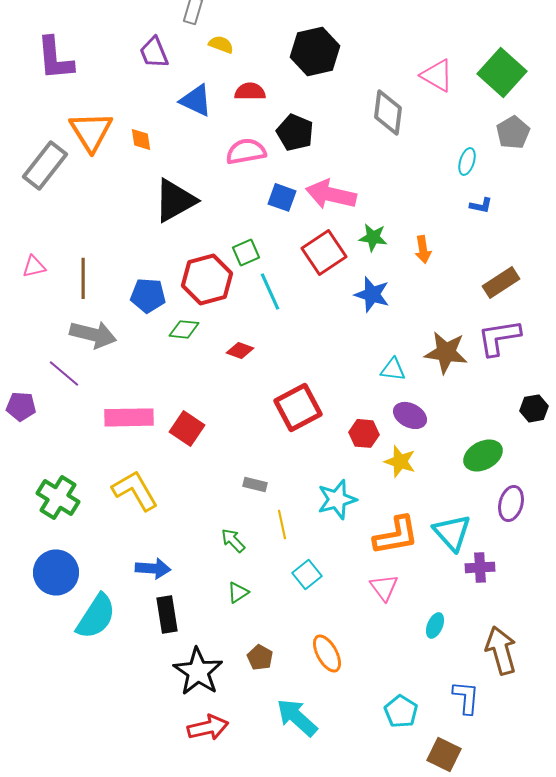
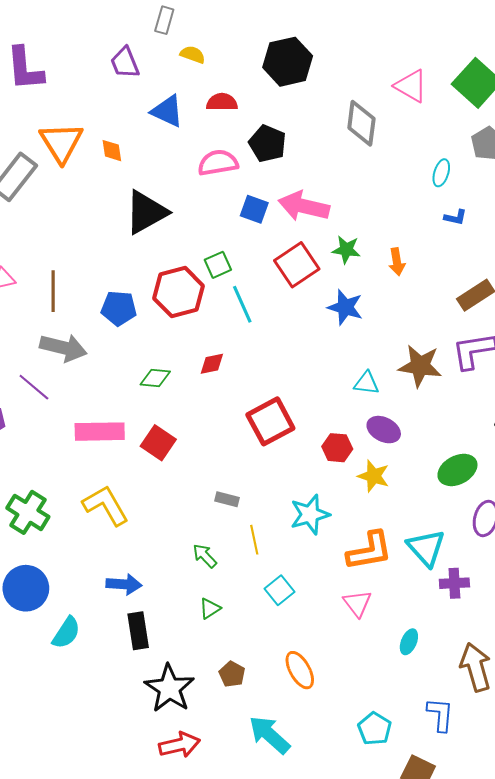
green diamond: (184, 329) -> (155, 378), moved
red diamond: (240, 350) -> (212, 364), turned -32
cyan semicircle: (96, 616) -> (66, 633), size x0.7

